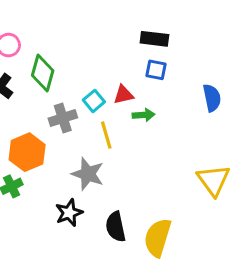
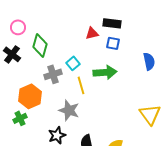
red triangle: (123, 95) -> (92, 33), moved
green arrow: (144, 115) -> (105, 72), size x1.6

